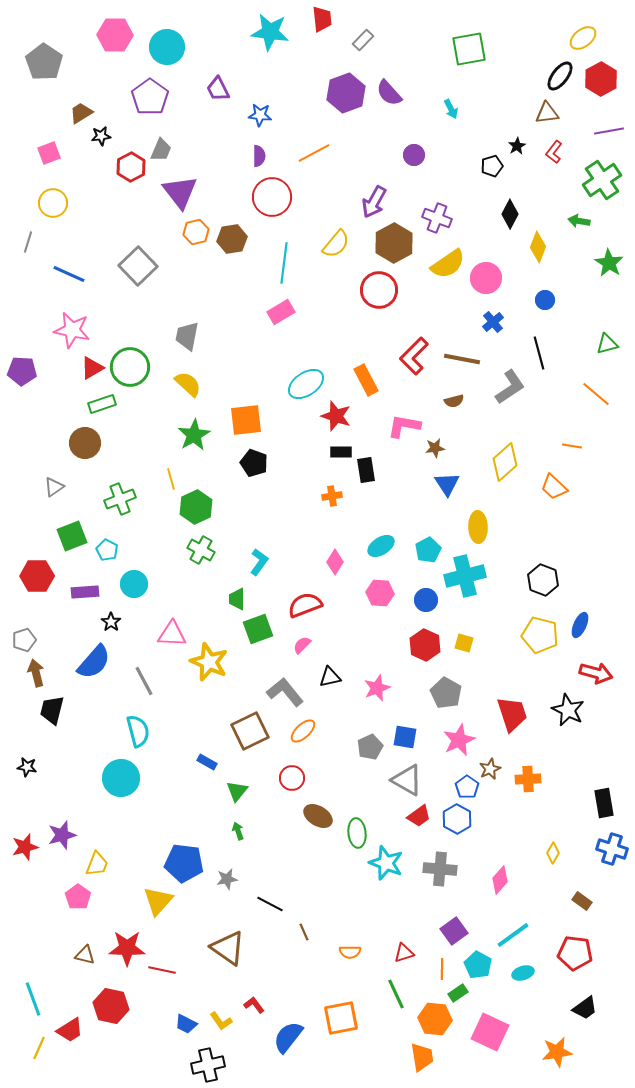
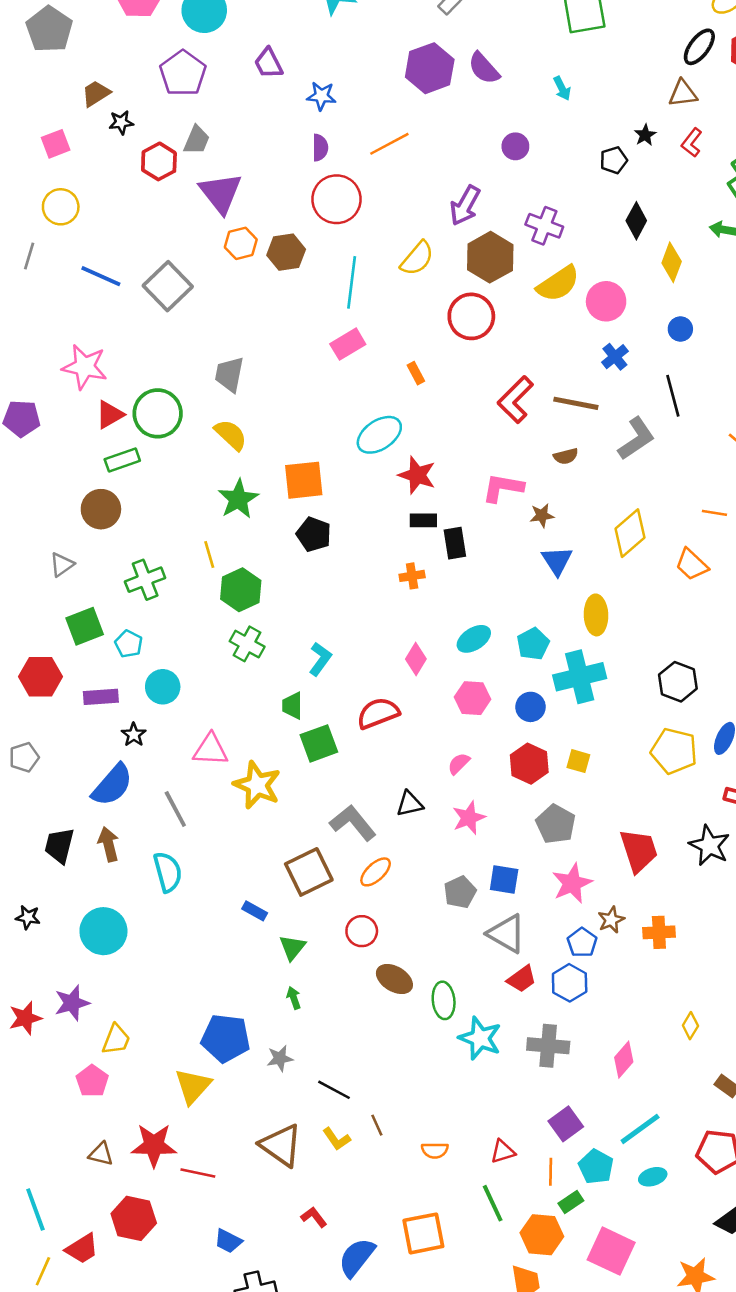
blue line: (69, 274) -> (101, 276), moved
orange rectangle: (366, 380) -> (416, 373), moved, size x0.6
pink semicircle: (302, 645) -> (459, 764), moved
brown arrow: (36, 673) -> (109, 844), moved
cyan circle: (121, 778) -> (103, 931), moved
yellow L-shape: (221, 1021) -> (337, 1139), moved

